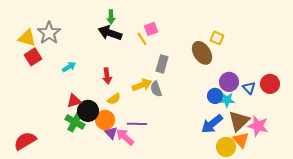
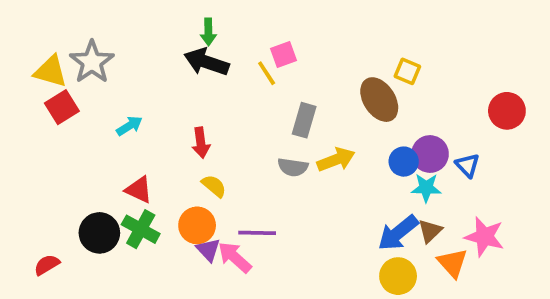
red circle: (270, 84) -> (507, 111), moved
yellow arrow: (142, 85) -> (336, 160), moved
gray semicircle: (156, 89) -> (293, 167), turned -63
blue circle: (215, 96) -> (404, 162), moved
yellow semicircle: (114, 99) -> (214, 186), turned -104
red triangle: (74, 101) -> (139, 190), turned 42
black circle: (88, 111) -> (99, 233), moved
brown triangle: (239, 121) -> (430, 231), moved, size x0.6
red semicircle: (25, 141) -> (47, 265), size x0.6
yellow circle: (226, 147) -> (398, 276), moved

